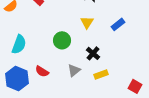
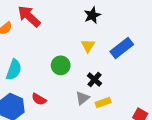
blue rectangle: (118, 24) -> (122, 48), size x1.5
gray triangle: (74, 70) -> (82, 98), moved

